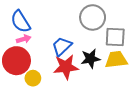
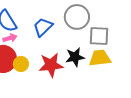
blue trapezoid: (62, 46) -> (43, 27), moved
yellow circle: (33, 78) -> (21, 64), moved

